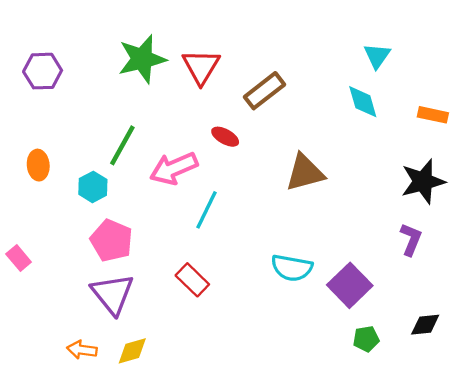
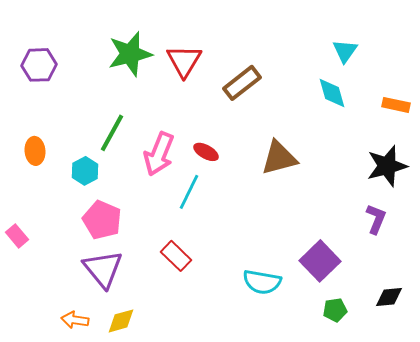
red ellipse: (225, 137) -> (206, 152), moved
pink arrow: (174, 168) -> (159, 154), turned -45
cyan semicircle: (292, 268) -> (262, 282), moved

